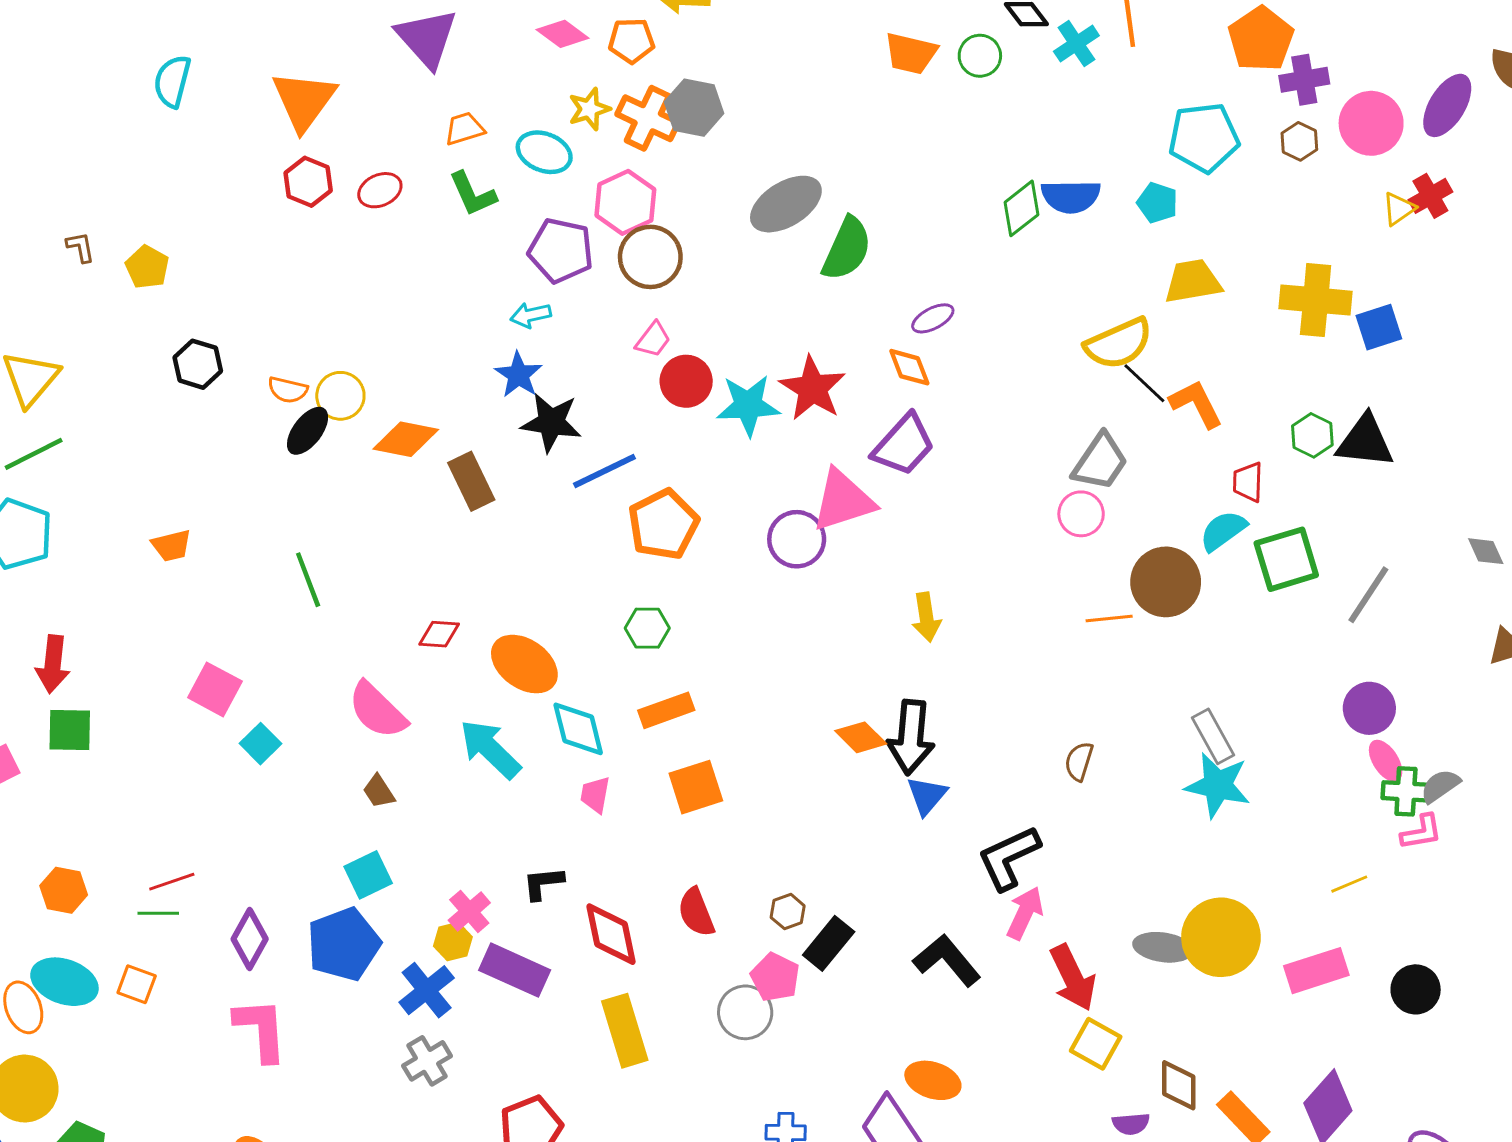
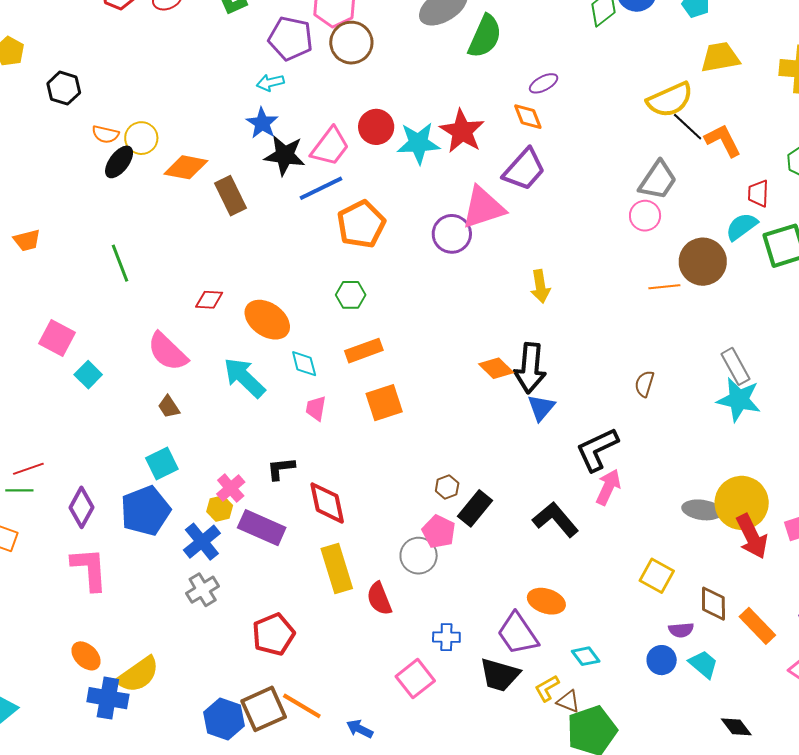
pink trapezoid: (653, 340) -> (330, 147), moved, size x1.6
black hexagon: (198, 364) -> (64, 88), moved
cyan diamond: (578, 729) -> (304, 364), size x0.7
red semicircle: (696, 912) -> (379, 599), moved
red arrow: (1073, 978) -> (752, 536), moved

